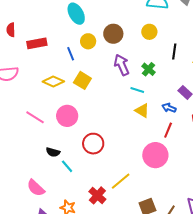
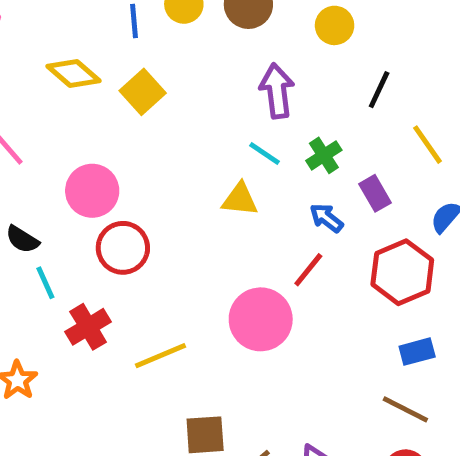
purple arrow: (122, 65) -> (277, 91), moved
green cross: (149, 69) -> (324, 155), moved
yellow triangle: (142, 111) -> (240, 199), moved, turned -42
pink circle: (67, 116) -> (92, 191), moved
red cross: (97, 195) -> (88, 327), moved

